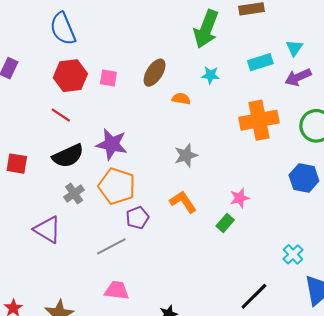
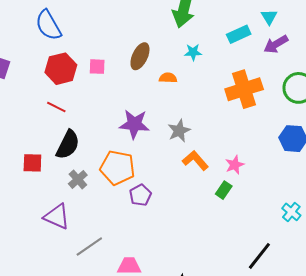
purple star: (112, 144) -> (134, 124), moved
black semicircle: (68, 156) -> (68, 145), turned -32
red square: (17, 164) -> (32, 163), moved
orange L-shape: (183, 202) -> (195, 160), moved
gray line: (111, 246) -> (89, 246), moved

